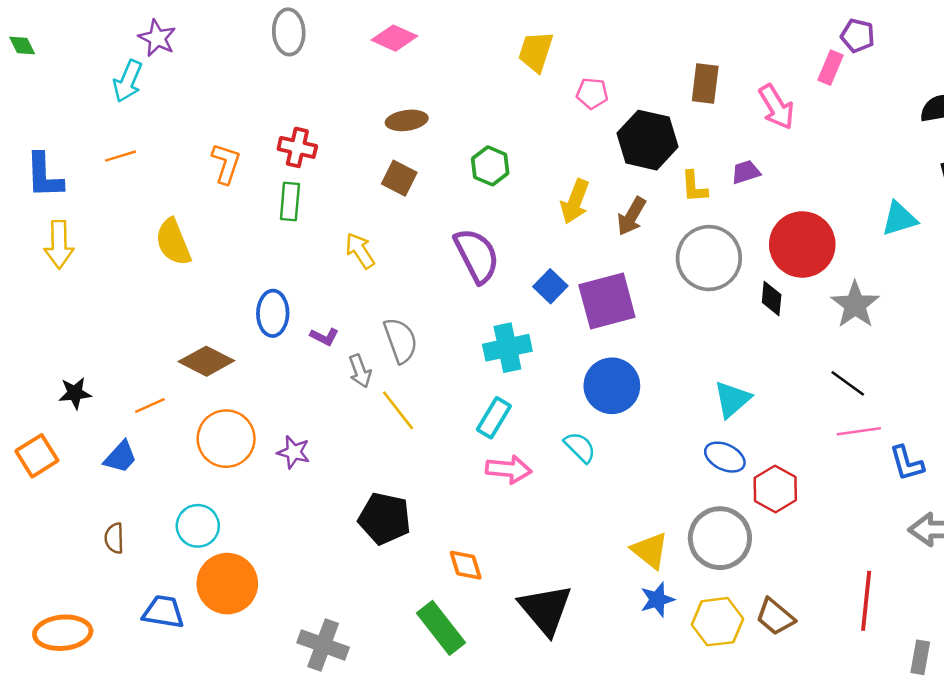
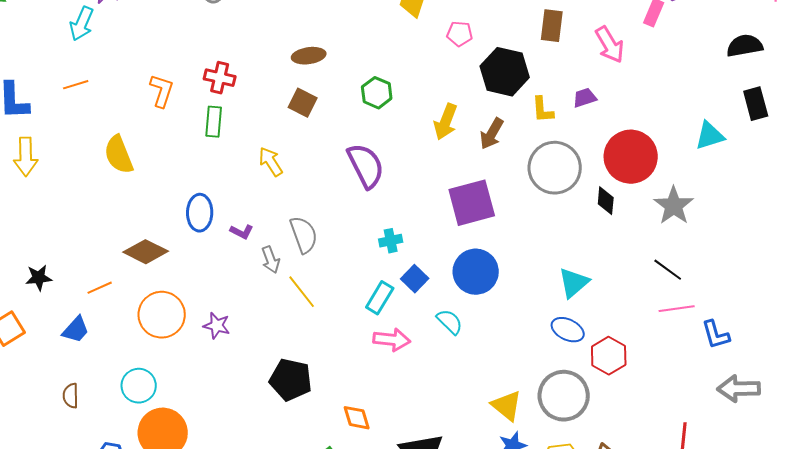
blue square: (550, 286) -> (415, 279), moved
cyan cross: (507, 348) -> (391, 241), size x0.6

